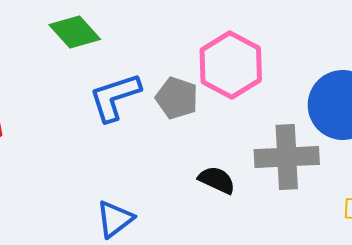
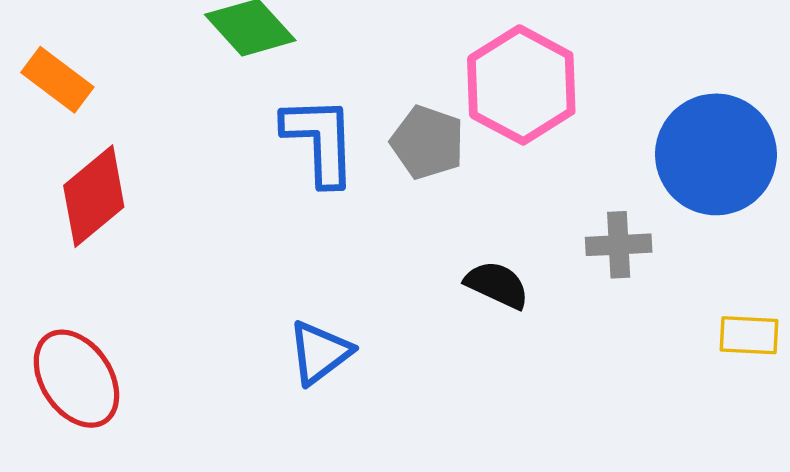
blue L-shape: (115, 97) -> (320, 141), turned 106
gray cross: (287, 157) -> (619, 245), size x0.6

